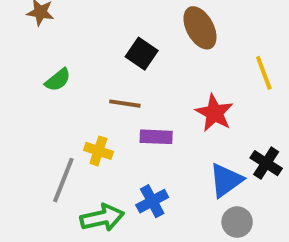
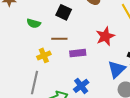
green semicircle: (58, 80) -> (34, 23), moved, turned 64
red star: (214, 113) -> (105, 36), turned 30
yellow cross: (98, 151) -> (44, 55), moved, turned -32

